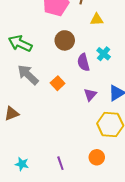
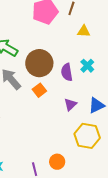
brown circle: (65, 40) -> (39, 63), moved, size x1.4
orange circle: (97, 157) -> (57, 162), moved

